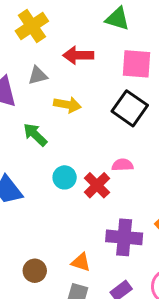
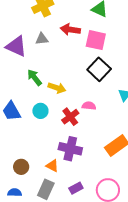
pink square: (136, 64) -> (96, 40), moved
yellow arrow: (67, 105) -> (57, 88), moved
cyan circle: (65, 177) -> (40, 111), moved
purple cross: (124, 237) -> (70, 149), moved

